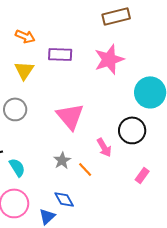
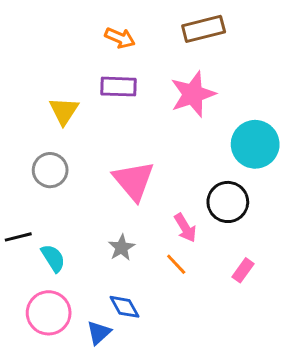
orange arrow: (25, 36) -> (120, 38), moved
orange line: (85, 169) -> (176, 264), moved

